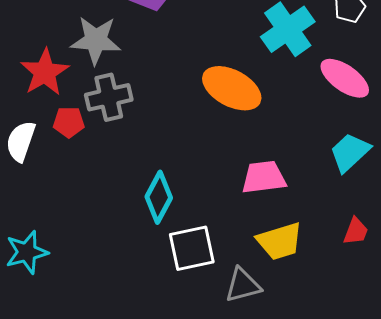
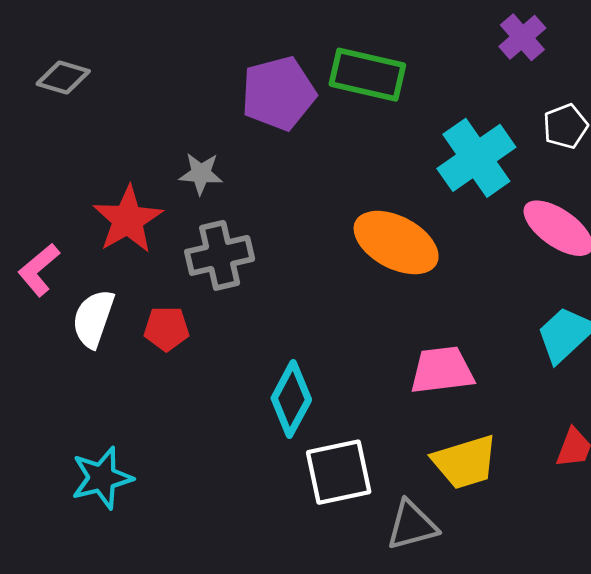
gray star: (96, 40) -> (201, 174), size x0.6
red pentagon: (69, 122) -> (166, 329), moved

